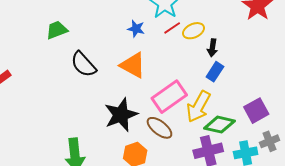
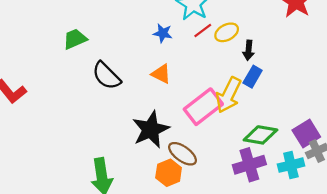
orange triangle: (133, 65) -> (161, 74), size x0.7
yellow arrow: (198, 107) -> (228, 95), moved
purple square: (256, 111) -> (306, 133), moved
brown ellipse: (159, 128) -> (183, 154), moved

